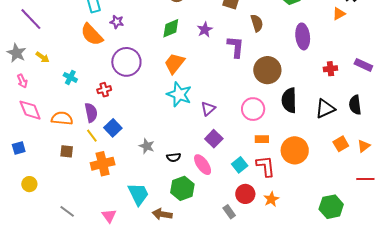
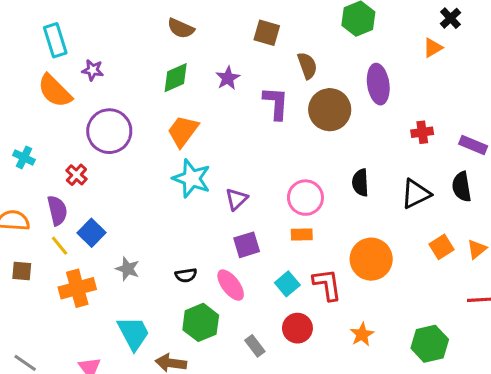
purple rectangle: (363, 65) -> (473, 145), moved
brown circle: (267, 70) -> (330, 110), moved
red cross: (104, 90) -> (76, 175), turned -32
black semicircle: (289, 100) -> (360, 183), size x0.7
purple square: (214, 139) -> (247, 245), turned 30
orange rectangle: (262, 139) -> (302, 234), moved
gray star: (147, 146) -> (128, 269), moved
orange star: (271, 199) -> (362, 334), moved
gray rectangle: (229, 212) -> (255, 346), moved

